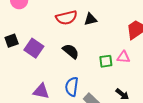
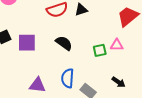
purple square: (34, 48) -> (27, 43), turned -30

